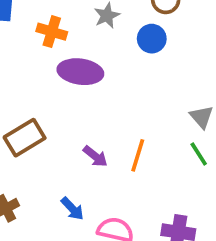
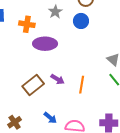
brown rectangle: (25, 138) -> (33, 85), moved
purple arrow: (95, 156) -> (58, 79), moved

